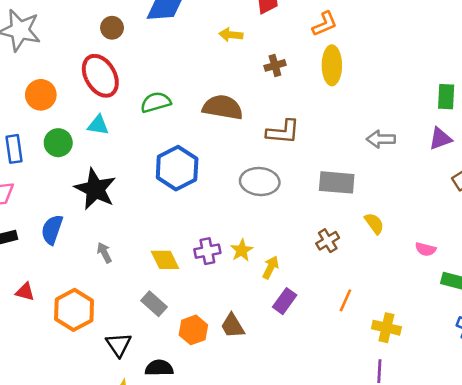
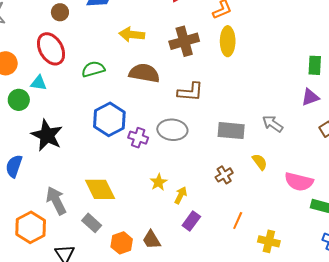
yellow arrow: (231, 35) -> (132, 34), moved, size x1.4
brown cross: (275, 65) -> (184, 41), size x1.8
cyan triangle: (98, 125) -> (39, 83), moved
gray arrow: (381, 139) -> (273, 124), moved, turned 35
pink semicircle: (426, 249) -> (299, 182), size x1.8
purple cross: (207, 251) -> (138, 138), moved, turned 30
gray arrow: (104, 253) -> (56, 201), moved, size x1.8
yellow diamond: (165, 260) -> (100, 189), size x1.4

